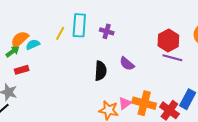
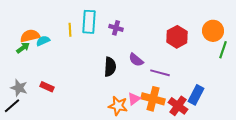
yellow line: (60, 33) -> (70, 30), turned -32
orange semicircle: (20, 39) -> (30, 36), turned 30
purple line: (172, 58) -> (160, 73), moved
red rectangle: (22, 70) -> (47, 87), moved, turned 40

